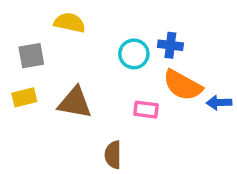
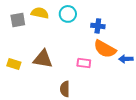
cyan circle: (134, 54) -> (68, 14), moved
gray square: (31, 56) -> (18, 20), moved
yellow rectangle: (24, 97) -> (14, 64), moved, turned 32

